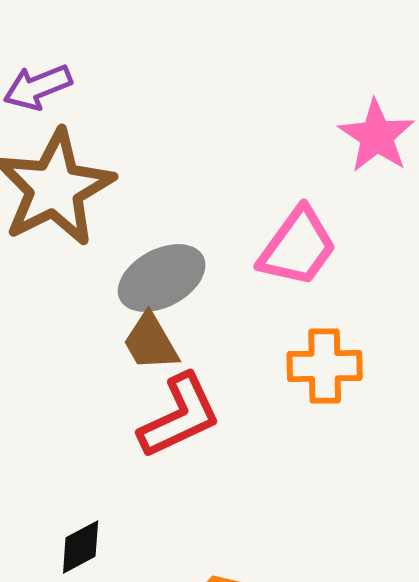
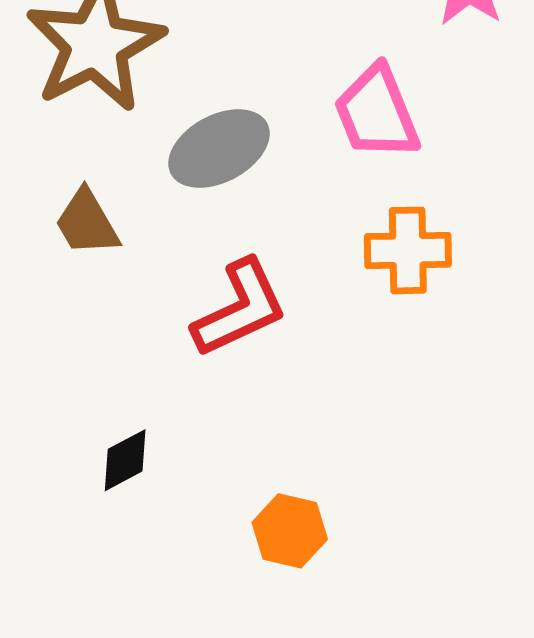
pink trapezoid: (298, 247) -> (377, 113), turned 122
brown trapezoid: (151, 342) -> (87, 223), moved

